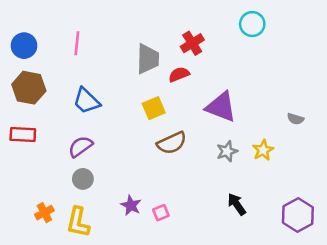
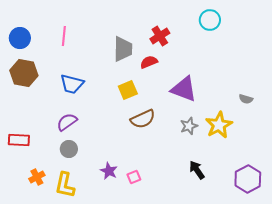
blue trapezoid: (86, 101) -> (72, 84), turned -30
red rectangle: (23, 135) -> (19, 140), moved
yellow star: (263, 150) -> (219, 125), size x1.5

